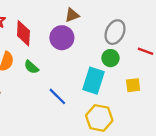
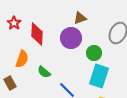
green circle: (110, 58) -> (94, 53), moved
green semicircle: (31, 67) -> (44, 72), moved

